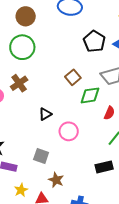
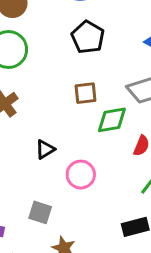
black pentagon: (94, 41) -> (88, 37), moved
brown square: (73, 77) -> (85, 93), turned 35

